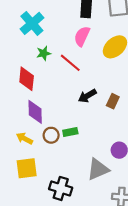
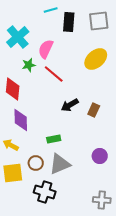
pink semicircle: (82, 36) -> (46, 49), moved
brown circle: (51, 135) -> (36, 163), moved
gray triangle: (98, 169) -> (60, 164), moved

